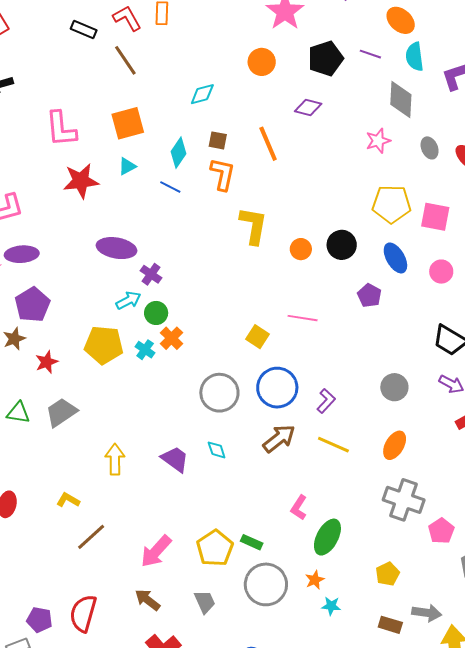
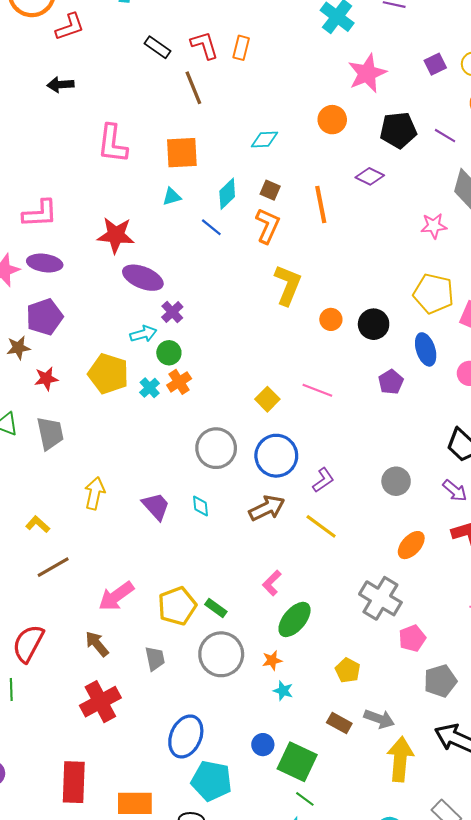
red star: (81, 181) -> (116, 235), moved
gray trapezoid: (61, 412) -> (50, 433), turned 100
orange ellipse: (395, 445) -> (411, 545), moved
yellow pentagon: (388, 574) -> (348, 670), turned -30

